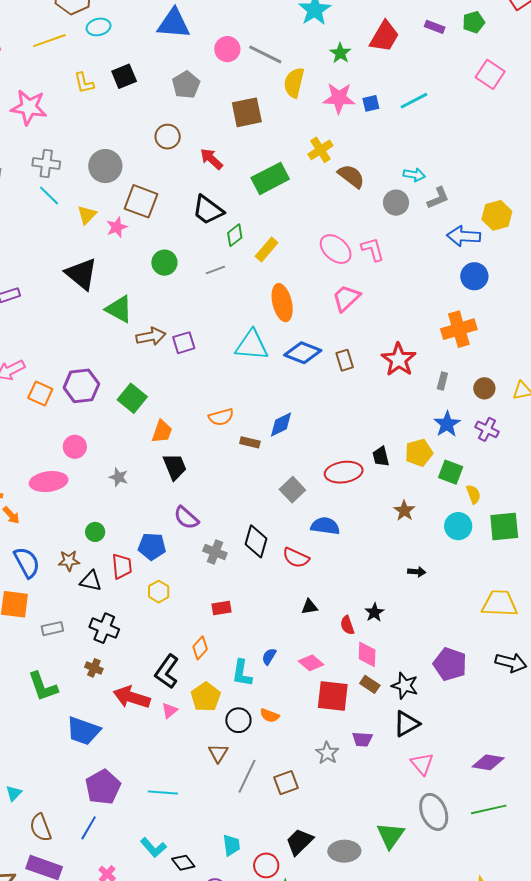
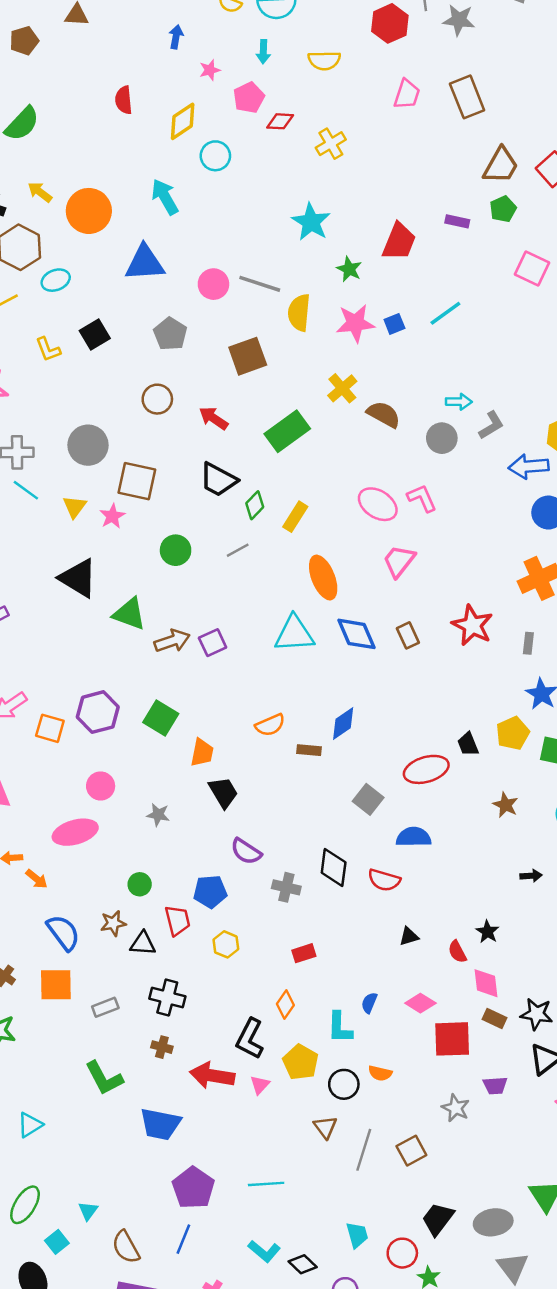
blue diamond: (303, 353) -> (356, 634), turned 54

